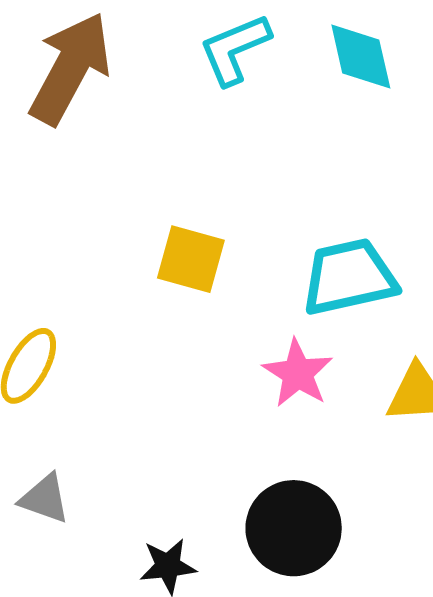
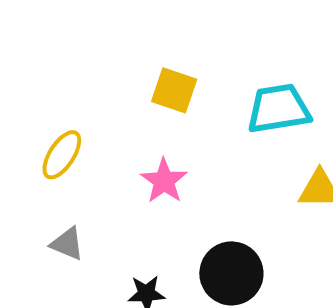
pink star: (298, 373) -> (164, 181), moved

